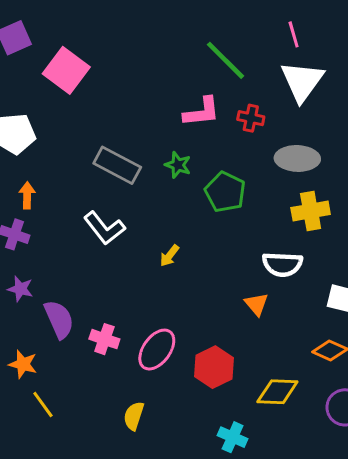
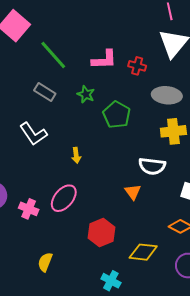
green line: (225, 60) -> (53, 55), moved
gray rectangle: (117, 165) -> (45, 92), size x0.7
yellow arrow: (169, 256) -> (76, 155), turned -49
pink ellipse: (157, 350) -> (64, 198), moved

